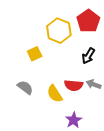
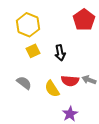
yellow hexagon: (59, 31) -> (28, 25), moved
black arrow: (88, 56) -> (60, 53), moved, turned -42

